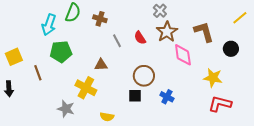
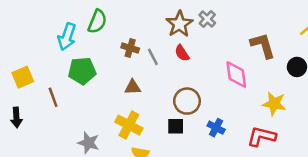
brown cross: (100, 19) -> (130, 48), moved
brown star: (167, 32) -> (179, 24), moved
yellow cross: (86, 88) -> (129, 125), moved
red L-shape: (220, 104) -> (262, 136), moved

